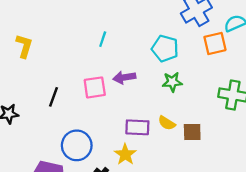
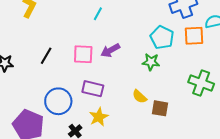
cyan pentagon: (165, 48) -> (162, 37), moved
purple arrow: (124, 77) -> (110, 50), turned -30
purple rectangle: (137, 127) -> (93, 89), moved

